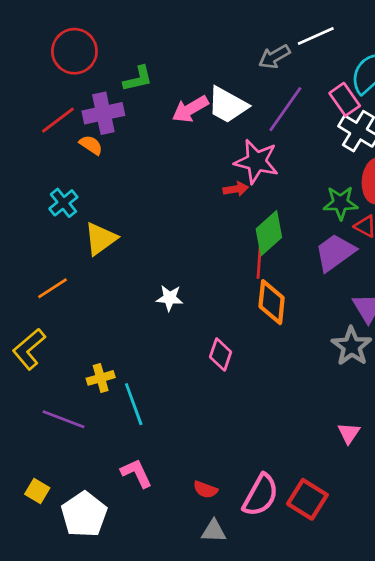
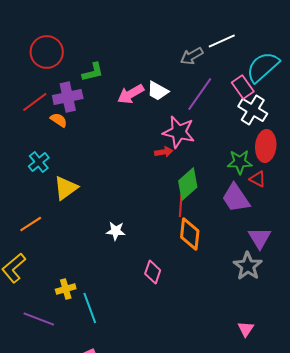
white trapezoid: (227, 105) -> (158, 91), size x0.7
purple trapezoid: (335, 252) -> (236, 198), turned -88

